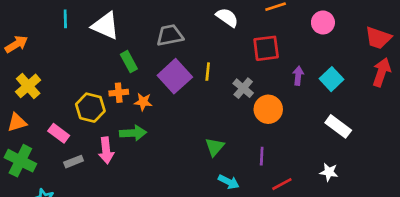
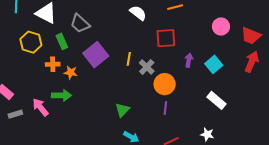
pink circle: (323, 23) -> (221, 27), moved
gray trapezoid: (170, 35) -> (80, 24), moved, turned -130
yellow line: (208, 72) -> (129, 59), moved
yellow hexagon: (90, 108) -> (31, 42), moved
pink arrow: (106, 150) -> (40, 107), turned 144
purple line: (262, 156) -> (165, 108), moved

